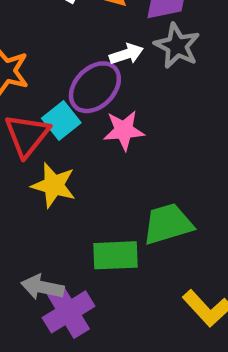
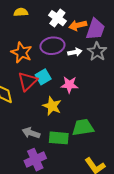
purple ellipse: (95, 87) -> (52, 46), moved, turned 30
yellow star: (54, 185) -> (52, 106), moved
gray arrow: (42, 287) -> (31, 133), moved

